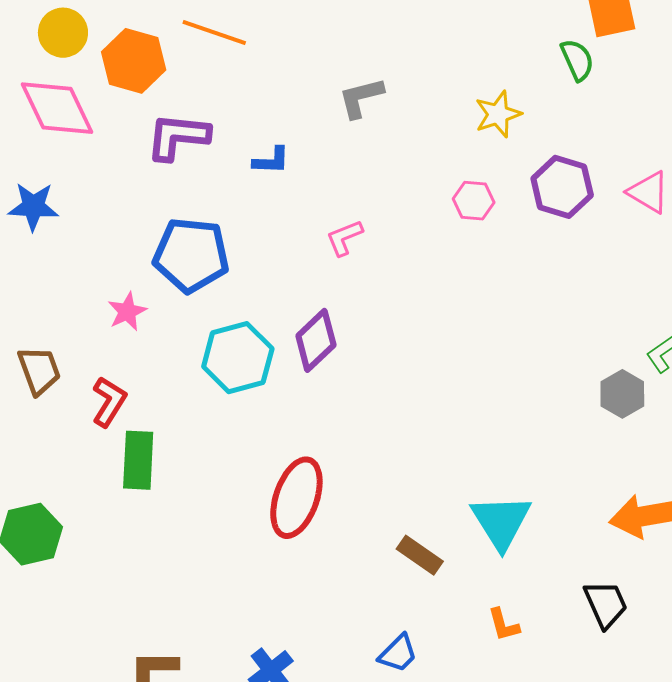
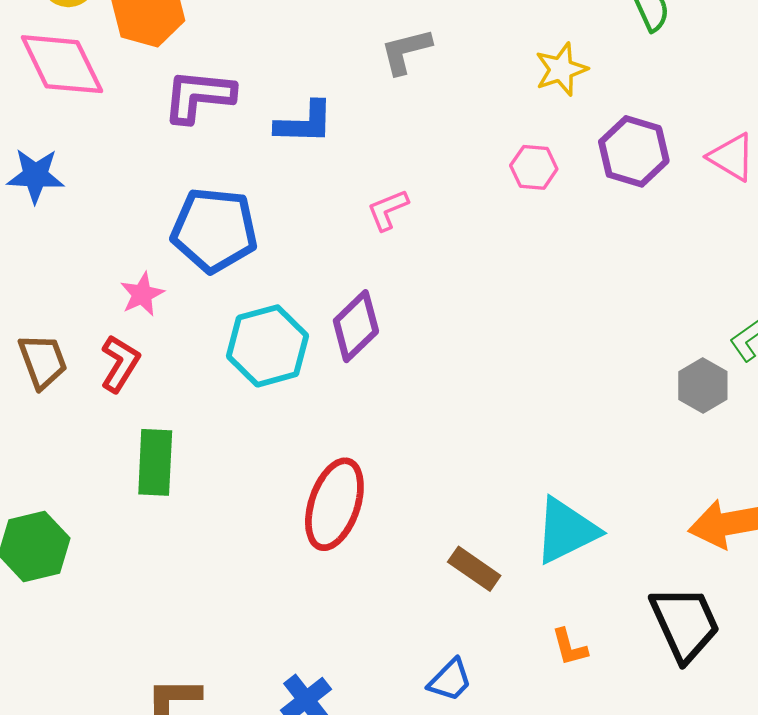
blue L-shape: (271, 161) -> (305, 123), size x1.4
red L-shape: (109, 402) -> (120, 364), moved
cyan triangle: (501, 522) -> (566, 531), turned 36
black trapezoid: (606, 604) -> (685, 623), size x1.4

